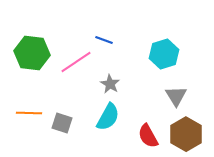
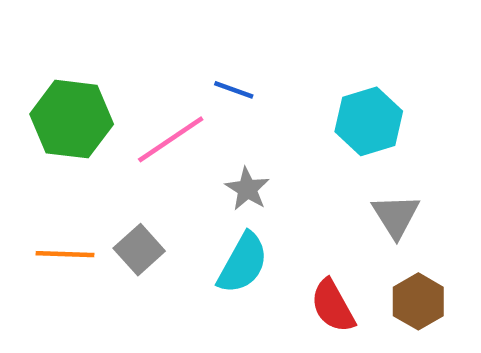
gray square: (62, 123) -> (139, 250), moved, turned 30
brown hexagon: (186, 134) -> (418, 301), size x0.7

